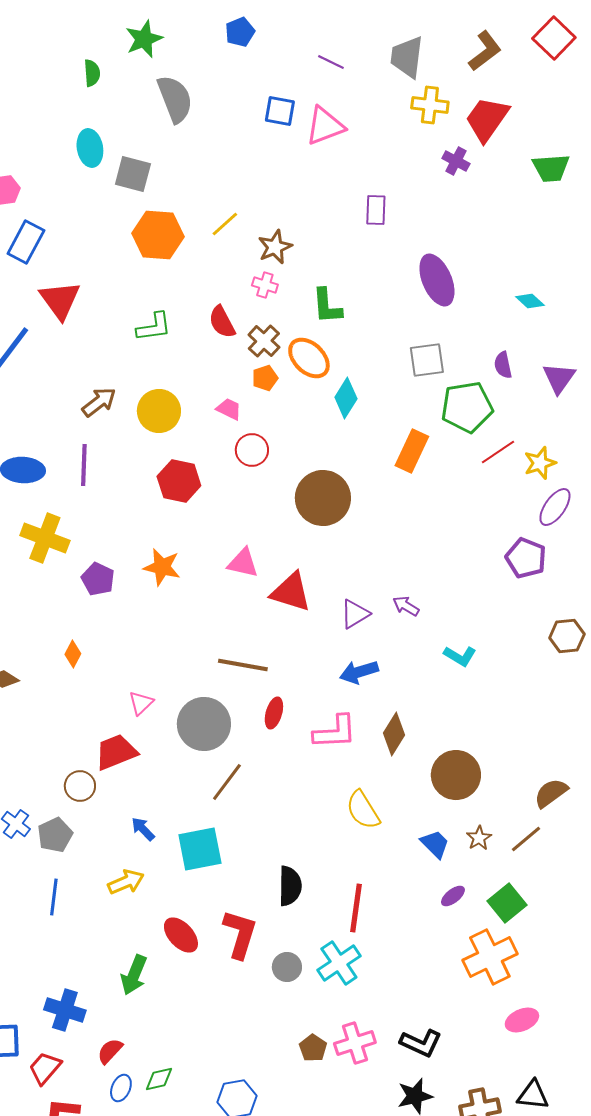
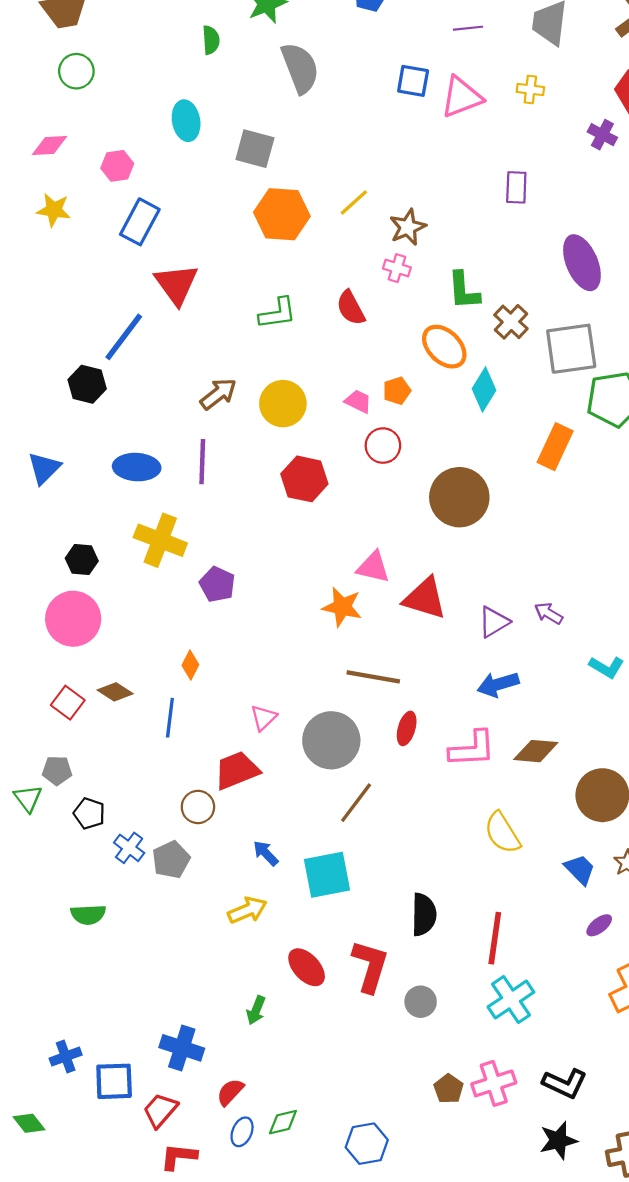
purple line: (331, 62) -> (468, 28), turned -32
yellow cross: (430, 105) -> (530, 89), moved, size x0.7
cyan ellipse: (90, 148) -> (186, 121), moved
brown cross: (264, 341) -> (511, 322), moved
gray square: (427, 360) -> (571, 349), size x1.4
orange pentagon: (265, 378) -> (397, 391), moved
orange star: (162, 567) -> (342, 607), moved
brown diamond: (394, 734) -> (536, 751), turned 63
blue line: (54, 897) -> (170, 718), moved
cyan cross: (339, 963) -> (511, 1000), moved
green arrow: (134, 975) -> (256, 1010), size x0.7

